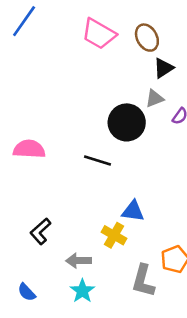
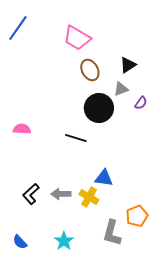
brown ellipse: (147, 38) -> (90, 70), moved
pink semicircle: (29, 149) -> (22, 129), size x0.7
gray arrow: (79, 261) -> (61, 194), moved

